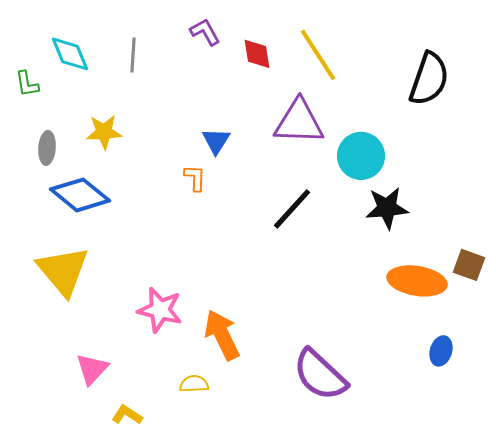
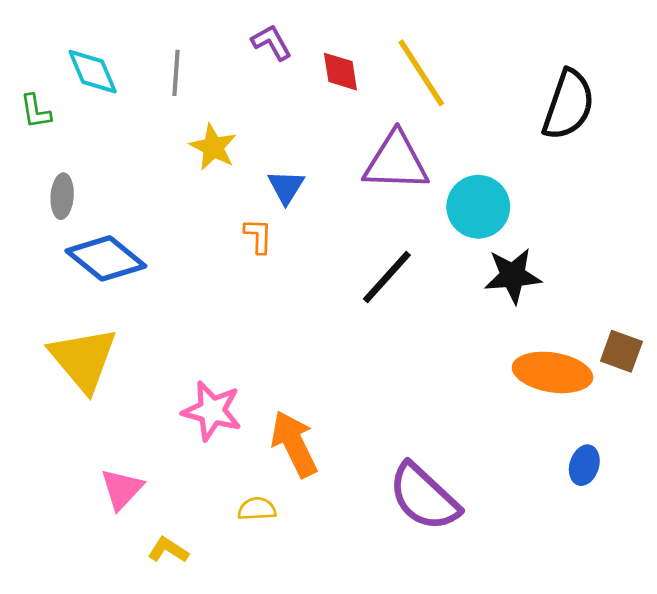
yellow star: (104, 132) -> (213, 147), moved, turned 30

